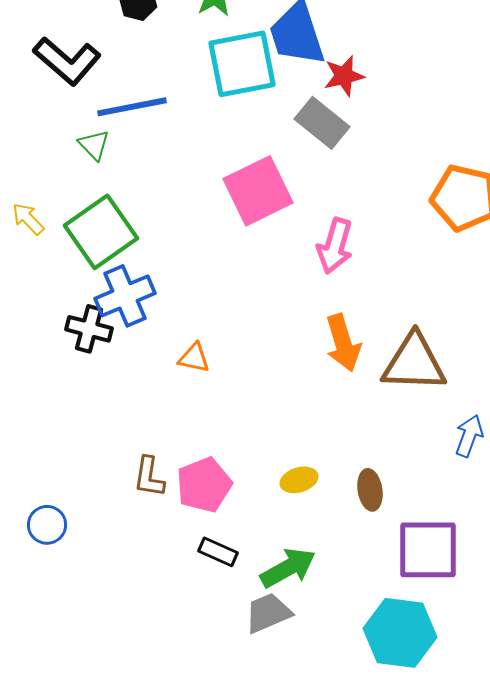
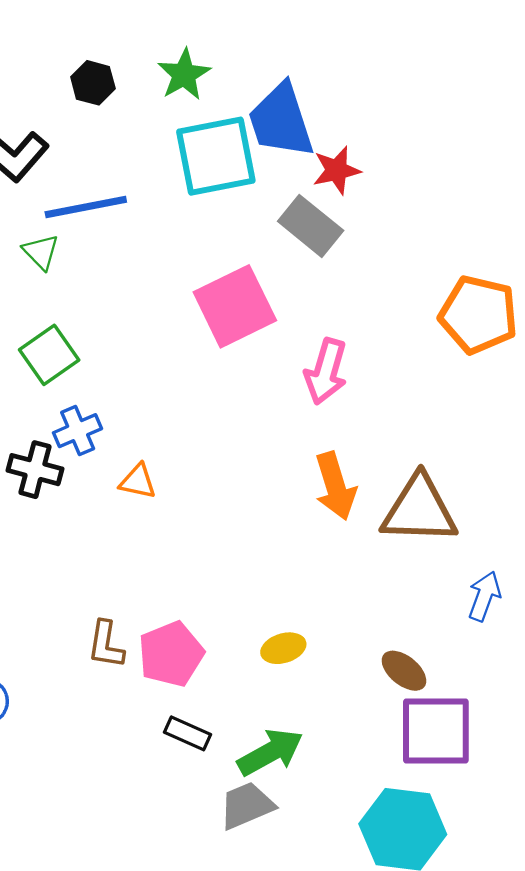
green square: (101, 232) -> (49, 355), size x0.7
blue cross: (125, 296) -> (78, 431), size x0.7
orange triangle: (194, 358) -> (138, 481), moved
brown ellipse: (370, 490) -> (404, 671), moved, turned -42

